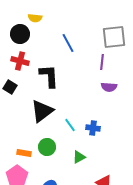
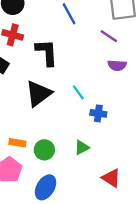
purple line: (102, 62) -> (109, 36), turned -63
cyan line: (70, 125) -> (78, 92), moved
green circle: (47, 147) -> (44, 150), moved

